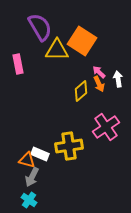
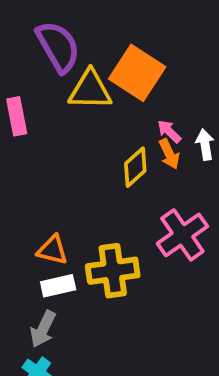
white rectangle: (40, 154) -> (58, 286), turned -36
orange triangle: (27, 160) -> (52, 250), moved

